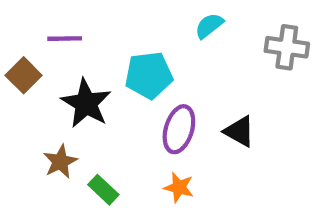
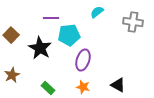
purple line: (65, 39) -> (51, 18), moved
black triangle: (239, 131) -> (118, 85), moved
brown star: (60, 162) -> (12, 75), moved

